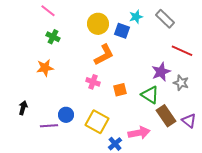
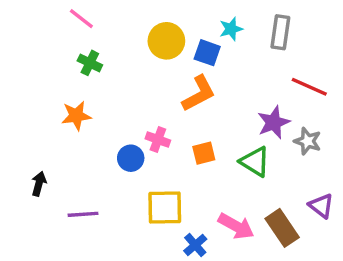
gray rectangle: (165, 19) -> (280, 32), turned 54
orange L-shape: (104, 55) -> (199, 94), moved
blue circle: (66, 115) -> (131, 158), moved
brown rectangle: (166, 116) -> (282, 228), moved
yellow square: (97, 122) -> (165, 208), turned -30
pink arrow: (139, 133) -> (236, 226), turned 40

